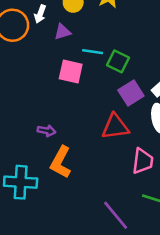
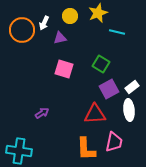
cyan line: (93, 52) -> (117, 32), moved
purple arrow: (47, 131) -> (42, 113), turned -48
orange L-shape: (61, 162) -> (86, 149), moved, turned -35

